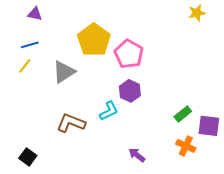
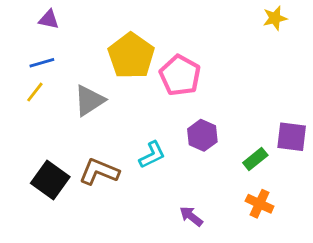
purple hexagon: (130, 91) -> (202, 135), moved
purple square: (209, 126) -> (292, 137), moved
black square: (28, 157) -> (50, 180), moved, size x1.5

